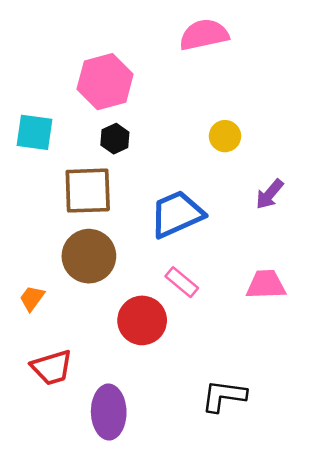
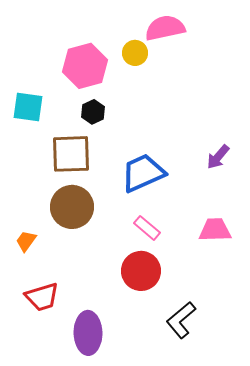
yellow circle: (225, 136) -> (135, 53), moved
red circle: (142, 320) -> (141, 271), moved
black L-shape: (224, 396) -> (181, 320), turned -48

